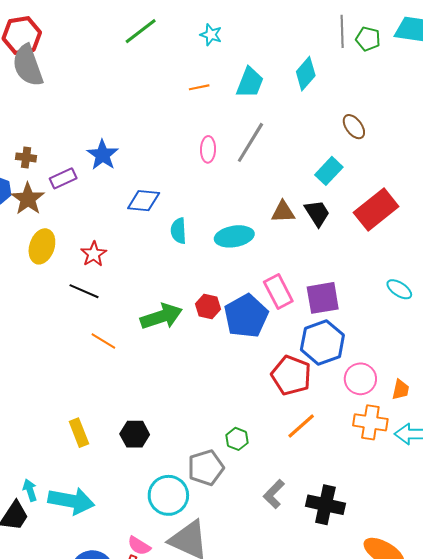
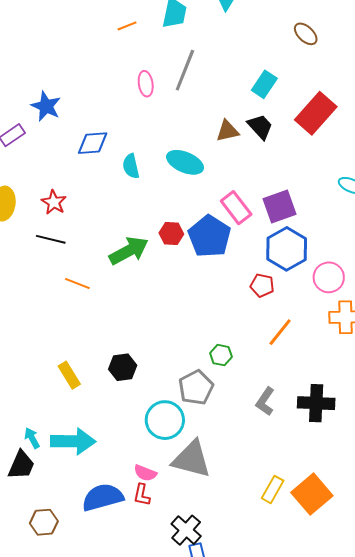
brown ellipse: (354, 127) -> (306, 34), moved
cyan ellipse: (234, 236) -> (185, 162), turned 42
red pentagon: (291, 375) -> (262, 285), size x0.6

